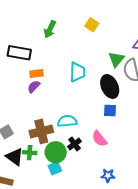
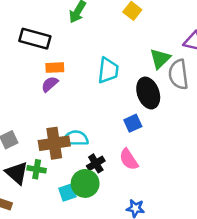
blue square: (110, 110) -> (133, 123), moved, turned -32
cyan semicircle: (67, 121) -> (76, 138), moved
green circle: (56, 152) -> (85, 183), moved

